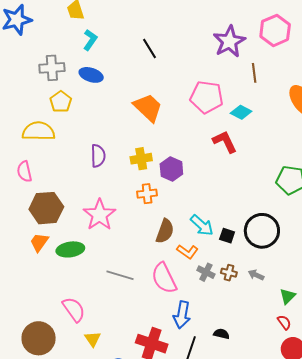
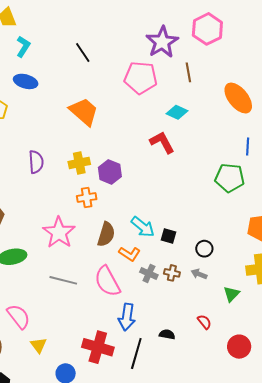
pink pentagon: (207, 97) -> (141, 78), moved
pink star: (100, 215) -> (59, 233), moved
black circle: (262, 231) -> (204, 249), moved, size x0.5
red semicircle: (284, 322) -> (204, 322), moved

